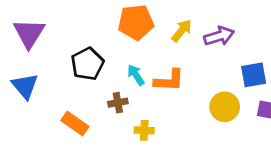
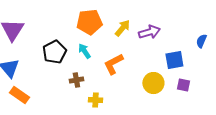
cyan arrow: (136, 75) -> (84, 51), moved
orange L-shape: (169, 80) -> (113, 64), turned 150
orange rectangle: (75, 123) -> (19, 95), moved

